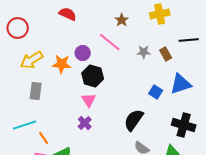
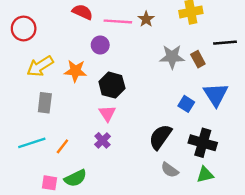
pink line: (110, 42) -> (118, 21), moved, turned -35
gray star: (144, 52) -> (172, 57), size x1.5
purple circle: (83, 53) -> (100, 45), moved
blue triangle: (181, 84) -> (216, 94), turned -45
black cross: (184, 125) -> (203, 143), moved
orange line: (44, 138) -> (62, 146), moved, turned 72

